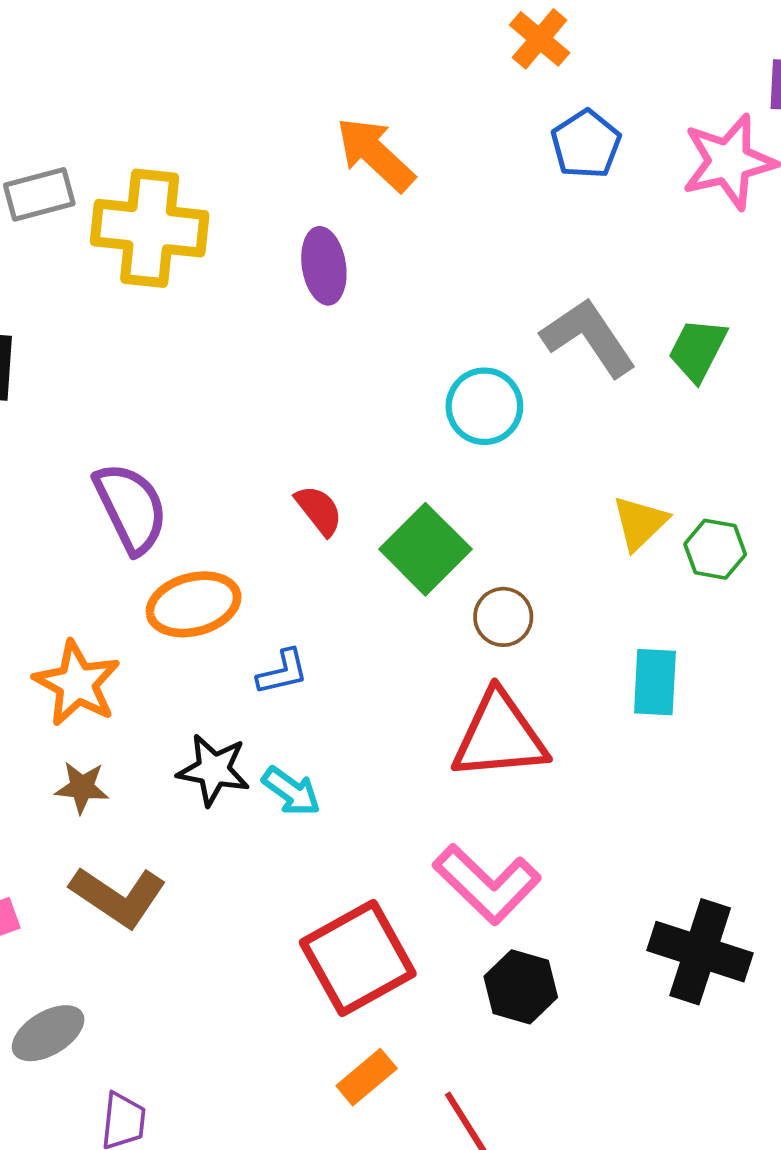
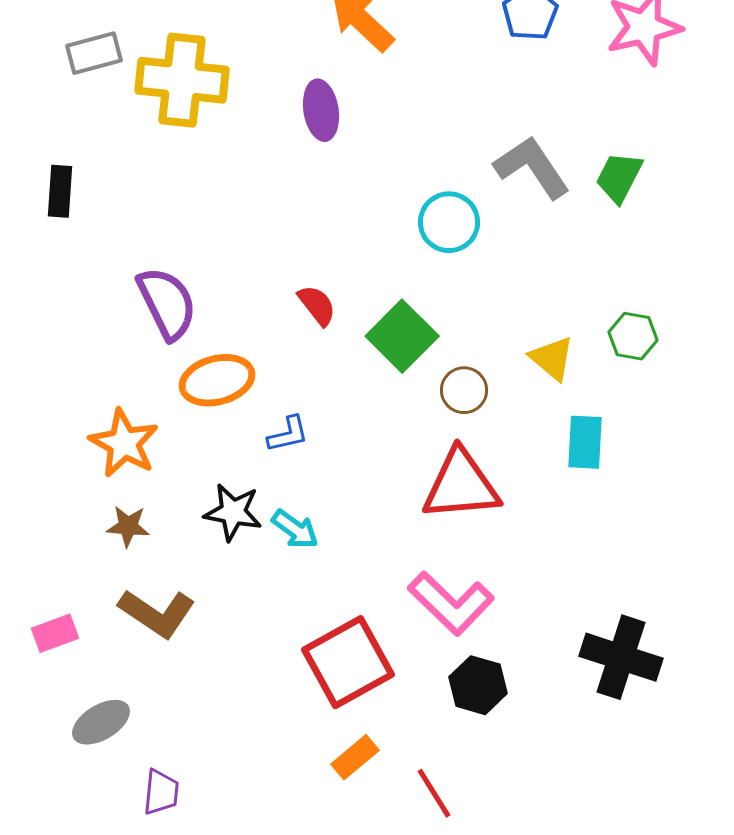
yellow triangle: (640, 523) -> (552, 358), moved, turned -36

